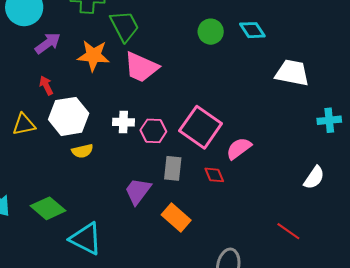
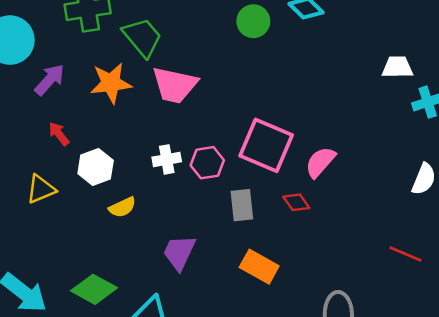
white trapezoid: (292, 73) -> (397, 67), moved, size x0.7
white hexagon: (69, 116) -> (96, 167), size x0.7
purple trapezoid: (138, 191) -> (179, 252), moved

